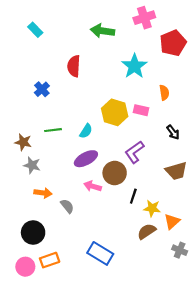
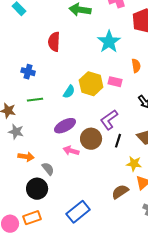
blue cross: (42, 89) -> (28, 72), moved, turned -32
cyan semicircle: (86, 131) -> (69, 92), moved
black line: (133, 196) -> (118, 141), moved
yellow star: (152, 208) -> (134, 164), moved
black circle: (33, 233) -> (37, 189), moved
blue rectangle: (100, 253) -> (78, 212), turned -70

